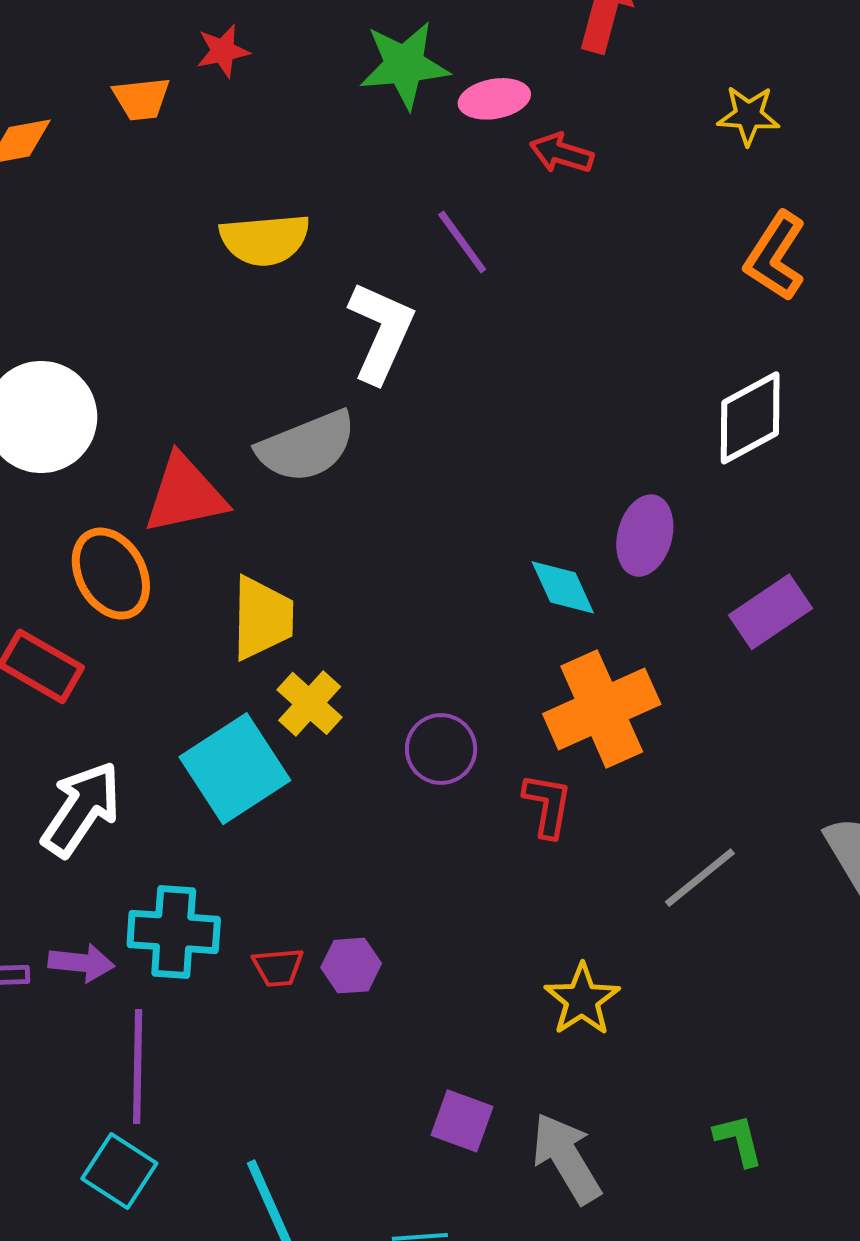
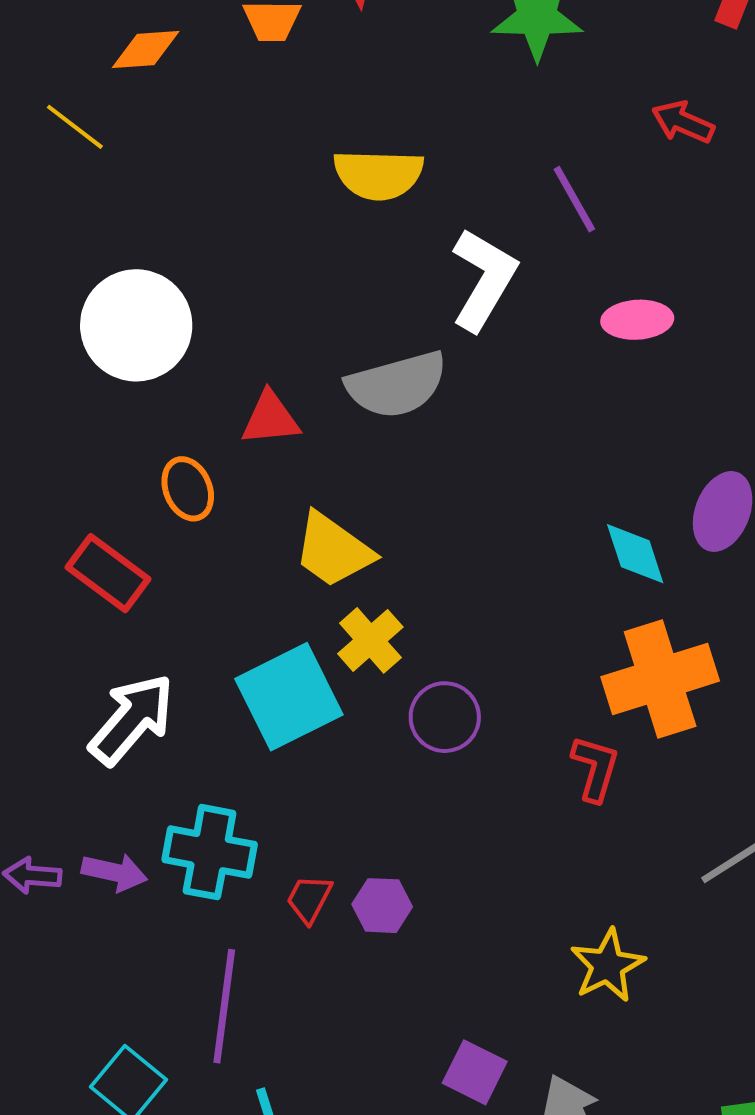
pink ellipse: (494, 99) -> (637, 320), moved
red triangle: (185, 494) -> (270, 419), size x0.7
orange ellipse: (111, 574) -> (188, 489), size x0.7
yellow trapezoid: (262, 618) -> (333, 550), turned 118
purple circle: (441, 749) -> (445, 717), moved
red trapezoid: (278, 967) -> (309, 899), turned 116
purple line: (138, 1066) -> (224, 1006), moved

